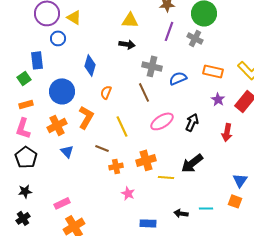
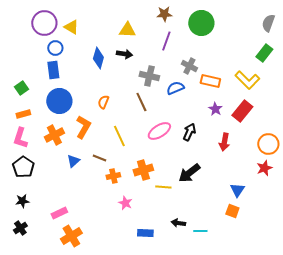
gray cross: (195, 38) -> (189, 66), moved
blue rectangle: (37, 60) -> (53, 70), moved
blue diamond: (90, 65) -> (98, 58), moved
blue triangle: (67, 151) -> (73, 161), moved, turned 32
cyan line: (206, 208) -> (200, 231), moved

